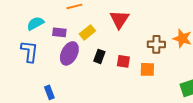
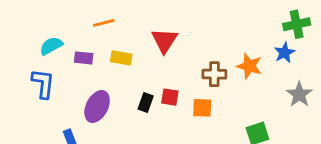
yellow rectangle: (87, 32) -> (121, 58), turned 49
purple ellipse: (69, 53) -> (97, 106), moved
black rectangle: (99, 56) -> (146, 102), moved

